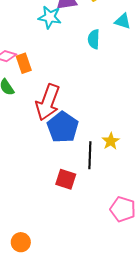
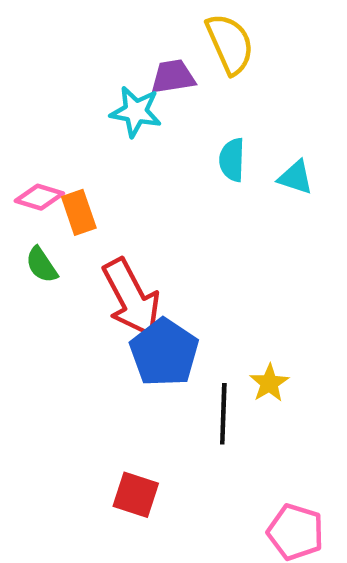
cyan triangle: (123, 21) -> (296, 177), moved
red arrow: (48, 102) -> (131, 298), turned -48
red square: (66, 179) -> (136, 495), moved

